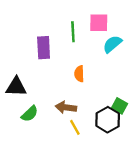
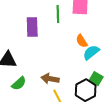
cyan semicircle: (112, 44) -> (91, 52), moved
orange semicircle: (79, 74) -> (82, 41), moved, turned -32

